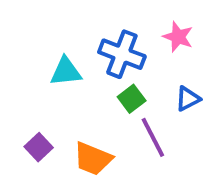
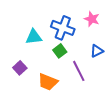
green square: (132, 99) -> (60, 51), moved
purple square: (39, 147) -> (20, 68), moved

